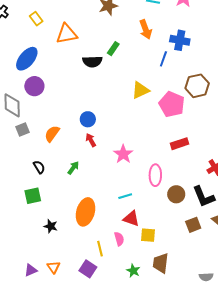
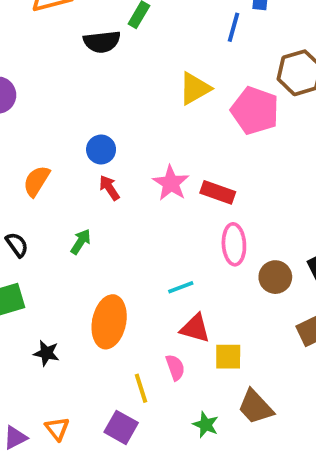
red rectangle: (179, 144) -> (218, 192), moved, turned 42
pink star: (123, 154) -> (171, 183), moved
brown trapezoid: (161, 263) -> (256, 407), turned -45

